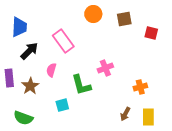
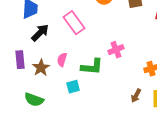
pink semicircle: (51, 70) -> (62, 60), moved
green L-shape: (81, 85) -> (92, 67), turned -70

